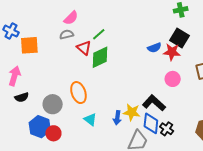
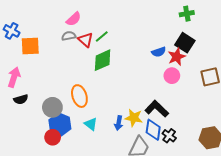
red triangle: (84, 48) -> (86, 40), moved
red star: (172, 52) -> (177, 57), turned -30
pink circle: (173, 79) -> (172, 76), moved
blue hexagon: (40, 127) -> (60, 124), moved

